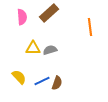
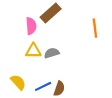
pink semicircle: (22, 17) -> (31, 26), moved

